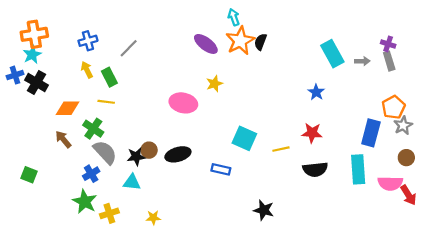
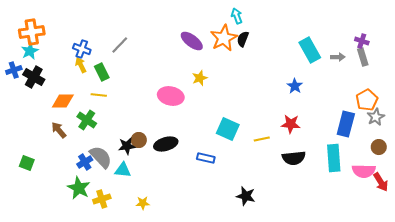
cyan arrow: (234, 17) -> (237, 16), moved
blue cross: (88, 41) -> (82, 49), moved, turned 36
gray semicircle: (105, 152) -> (101, 157), moved

